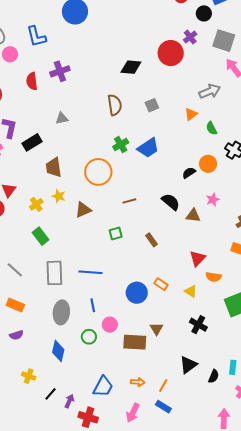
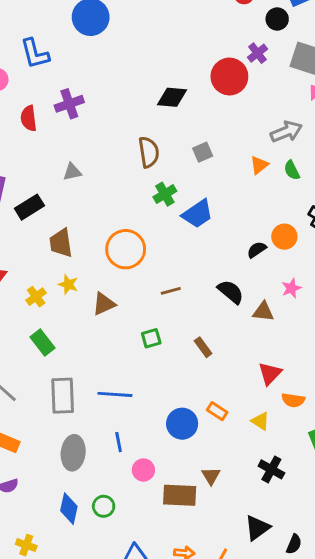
green semicircle: (211, 128) -> (292, 170), moved
green cross: (121, 145) -> (165, 194), moved
green circle: (89, 337) -> (104, 506), moved

